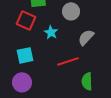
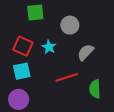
red square: (26, 20) -> (23, 46), moved
green semicircle: (87, 81) -> (95, 89), moved

